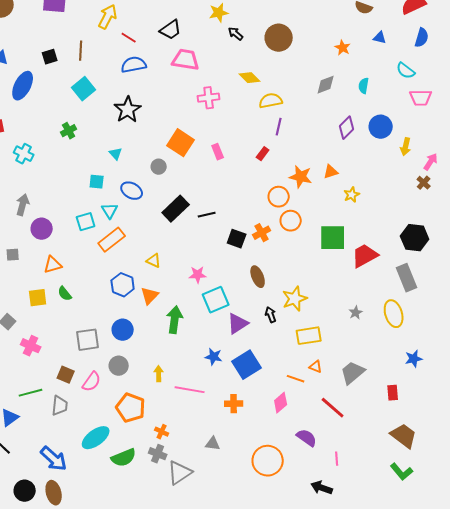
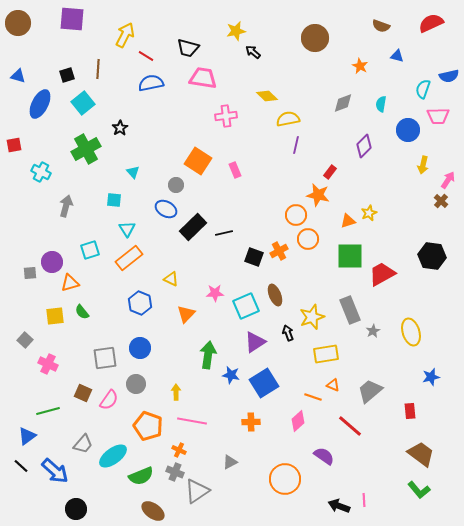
black trapezoid: (171, 30) -> (188, 48), turned 50
brown circle: (279, 38) -> (315, 38), moved
blue semicircle: (422, 38) -> (449, 76), moved, turned 60
cyan semicircle: (406, 71) -> (423, 89), turned 72
cyan square: (84, 89) -> (83, 103), moved
black star: (128, 110) -> (120, 128), moved, size x0.6
blue circle: (381, 127) -> (408, 130), moved
green cross: (69, 131) -> (86, 149), size x1.8
red rectangle: (263, 154) -> (330, 172), moved
orange triangle: (331, 172) -> (348, 221), moved
blue ellipse: (132, 191) -> (166, 209), moved
gray arrow: (23, 205) -> (66, 206), moved
cyan square: (86, 222) -> (90, 250), moved
purple circle: (42, 229) -> (52, 262), moved
gray rectangle: (407, 278) -> (350, 310), moved
orange triangle: (150, 296) -> (186, 314), moved
cyan square: (216, 300) -> (246, 306), moved
green arrow: (175, 320) -> (208, 355), moved
pink line: (190, 390) -> (192, 421), moved
gray trapezoid: (60, 406) -> (83, 444), moved, turned 35
gray triangle: (213, 444) -> (230, 462), turned -35
blue arrow: (54, 459) -> (55, 471), moved
pink line: (337, 459) -> (364, 500), moved
black circle: (25, 491) -> (76, 509), moved
brown ellipse: (54, 493) -> (153, 511), moved, turned -40

